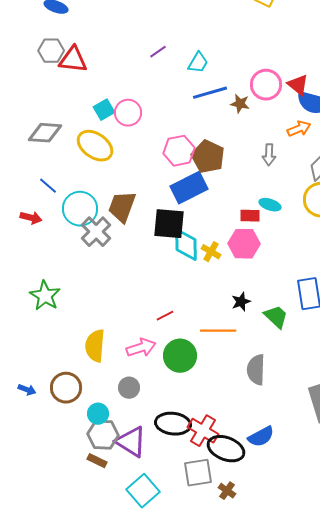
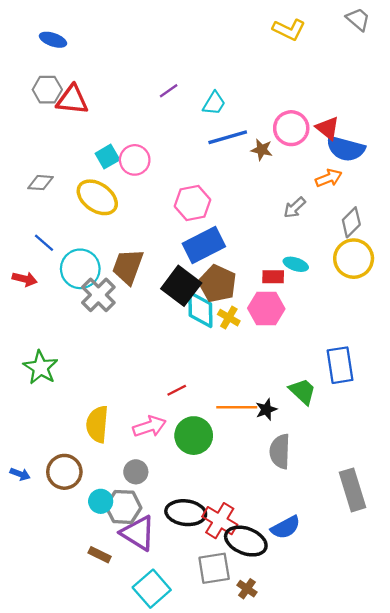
gray diamond: (45, 133) -> (41, 183), size x0.7
gray arrow: (269, 155) -> (295, 208), turned 45
brown pentagon: (208, 157) -> (217, 284), moved
black square: (169, 224) -> (181, 286), turned 32
black star: (241, 302) -> (266, 409), moved
gray hexagon: (103, 435) -> (123, 507), moved

